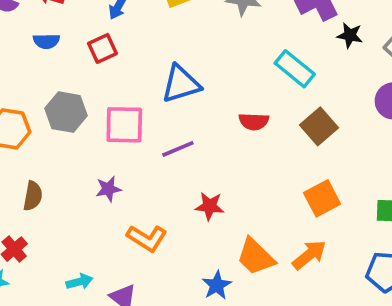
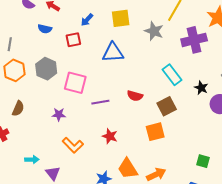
black star: (350, 35) -> (201, 88), moved
blue triangle: (181, 84) -> (113, 53), moved
red semicircle: (254, 122) -> (135, 96), moved
brown square: (319, 126) -> (167, 106), moved
orange square: (322, 198) -> (155, 132), moved

